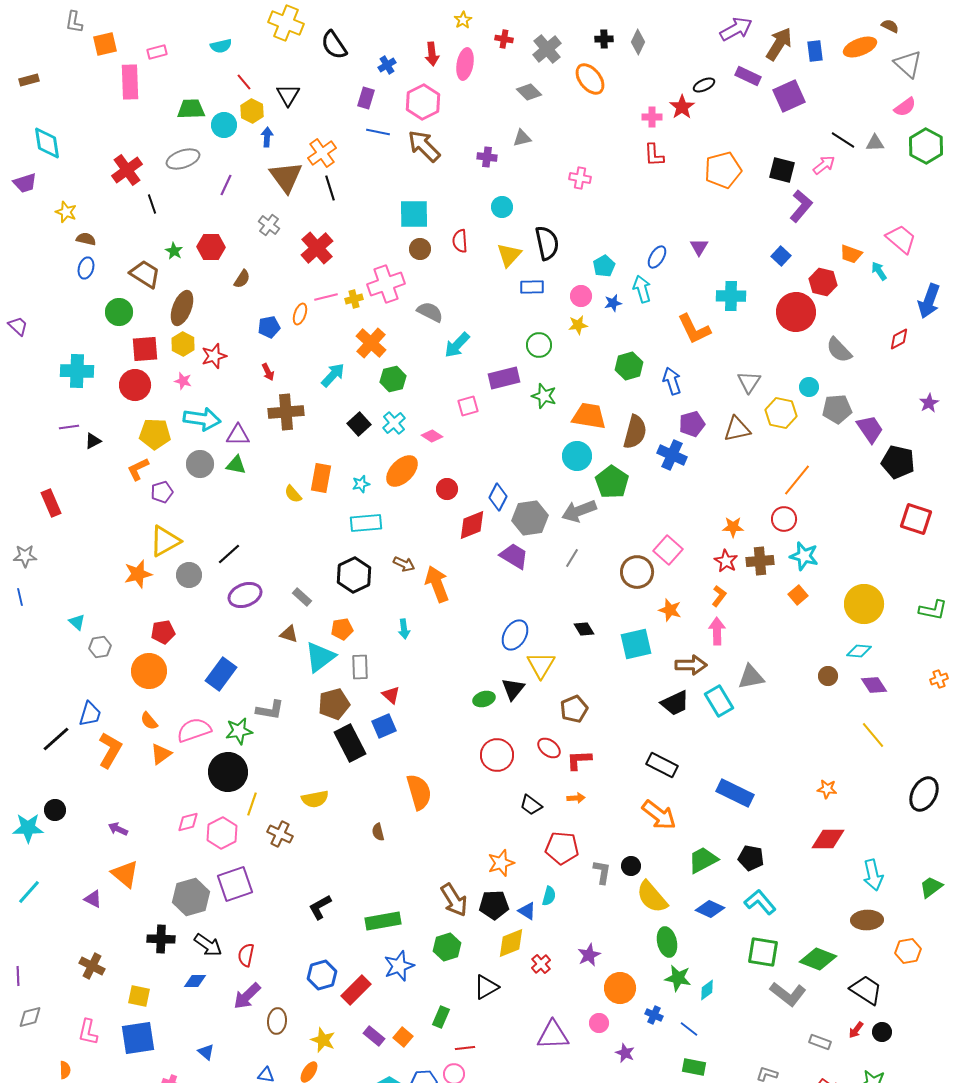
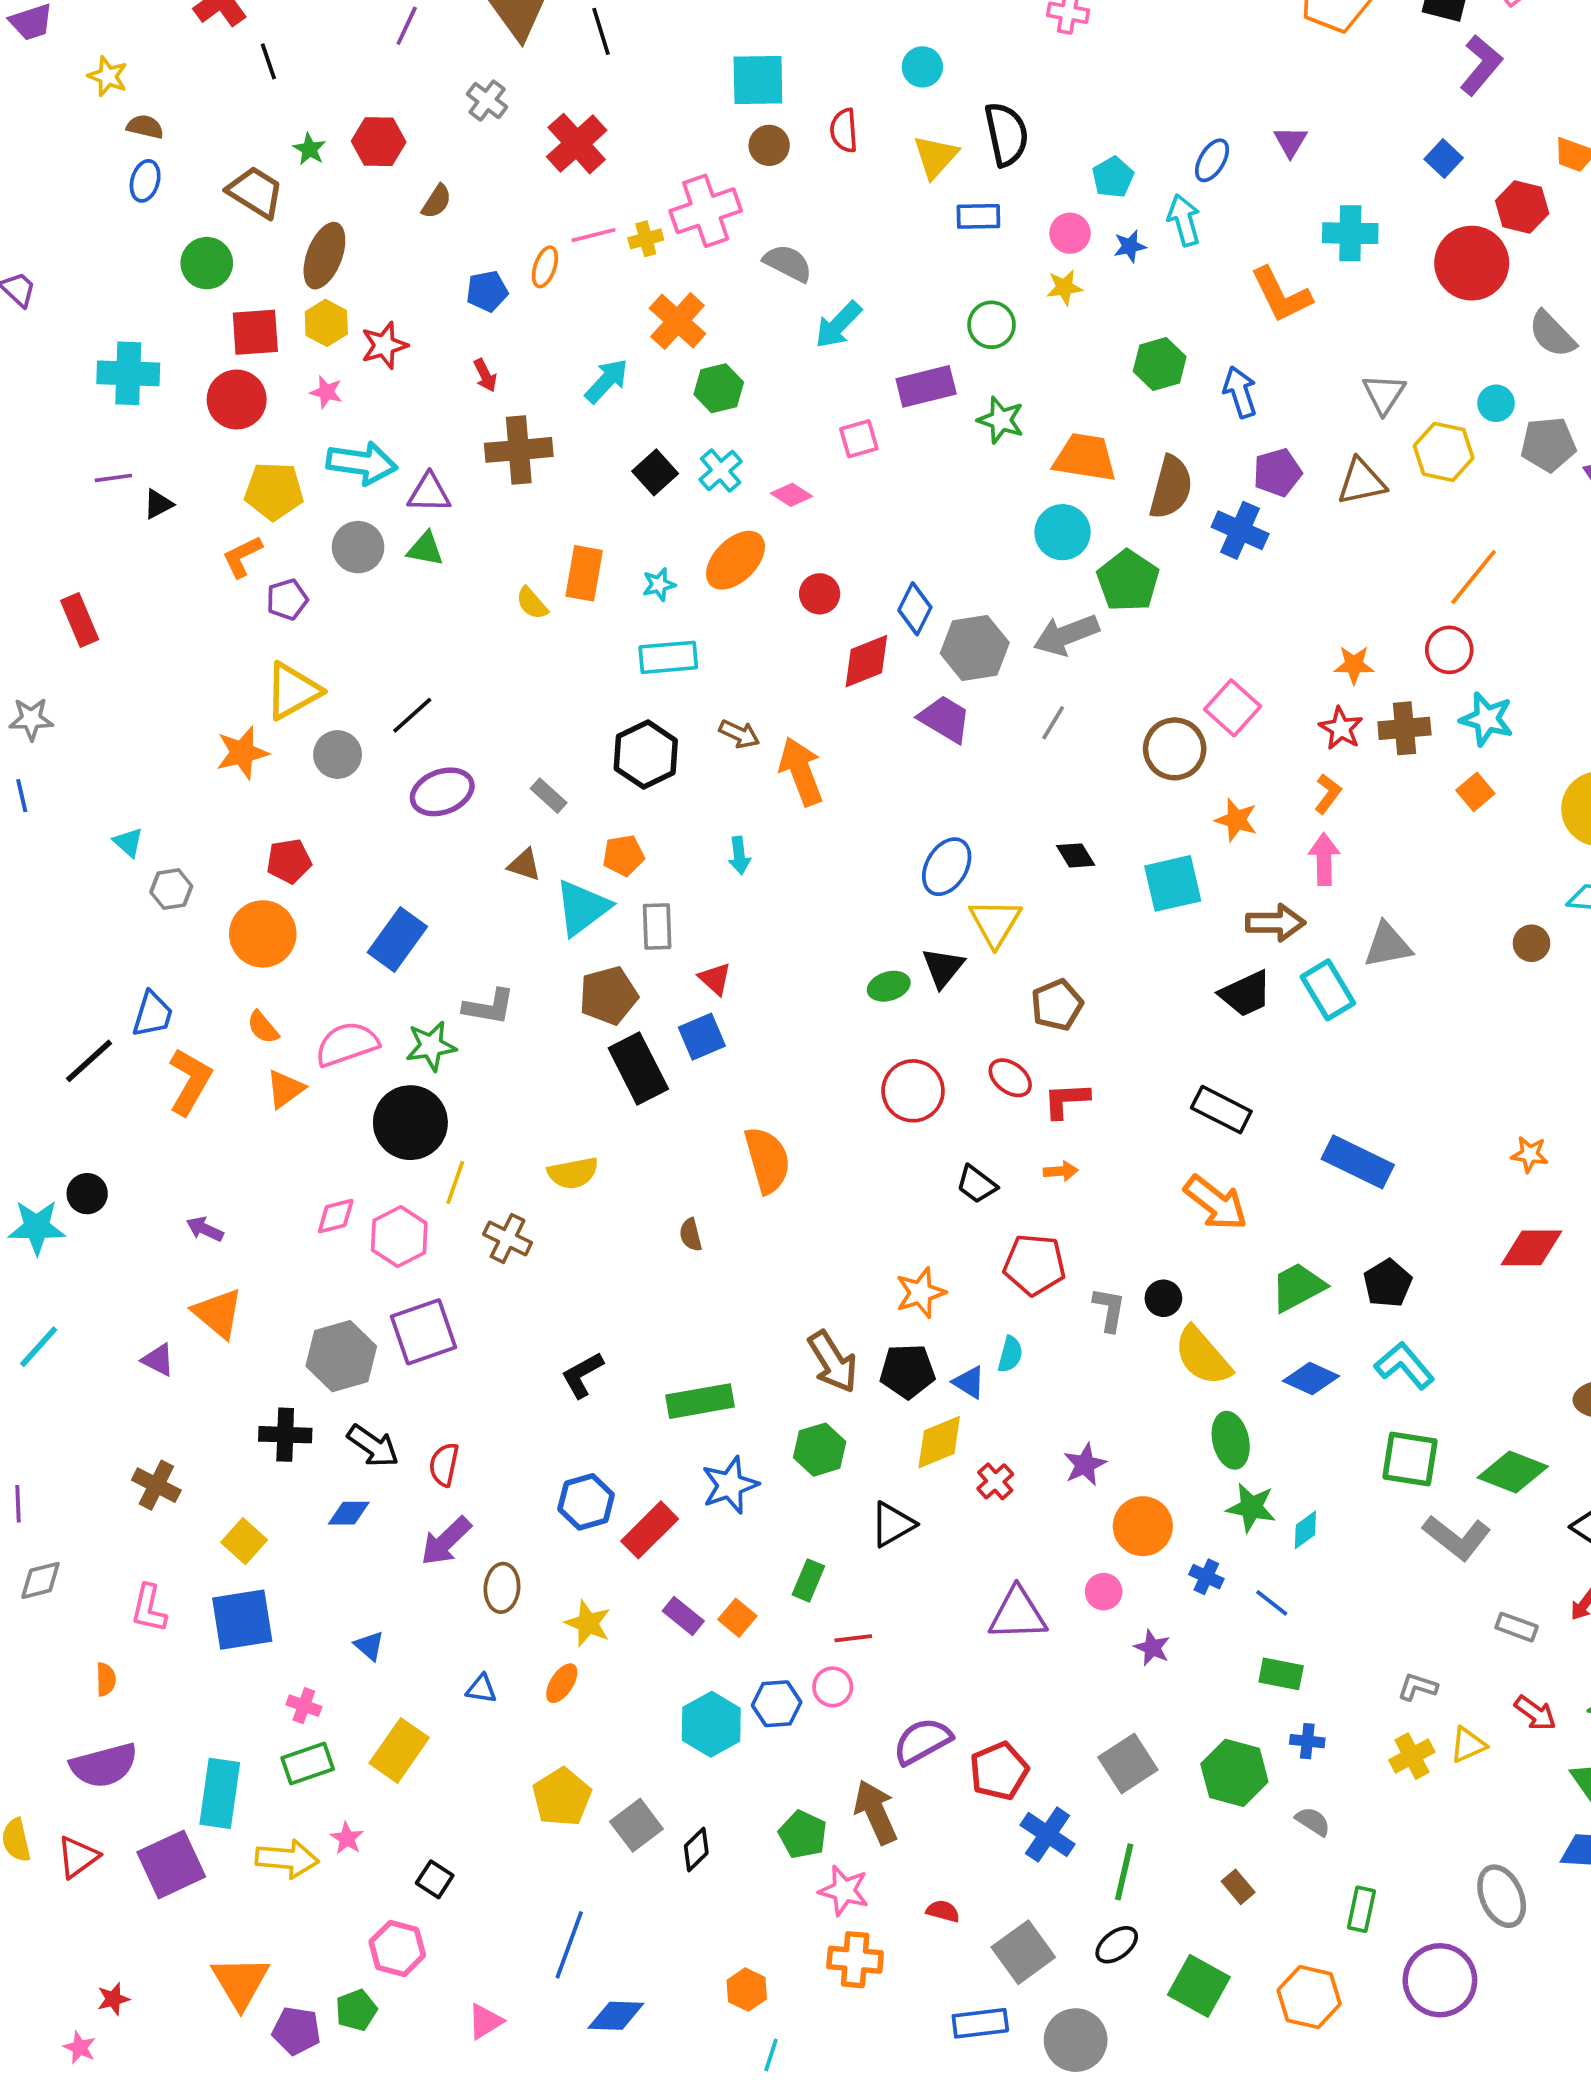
black pentagon: (751, 858) -> (1388, 1283), turned 30
yellow square: (139, 996) -> (244, 1541), turned 30

